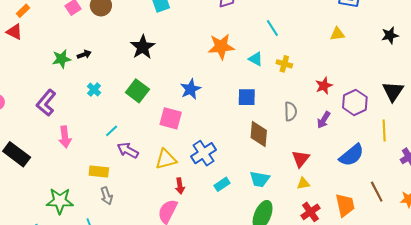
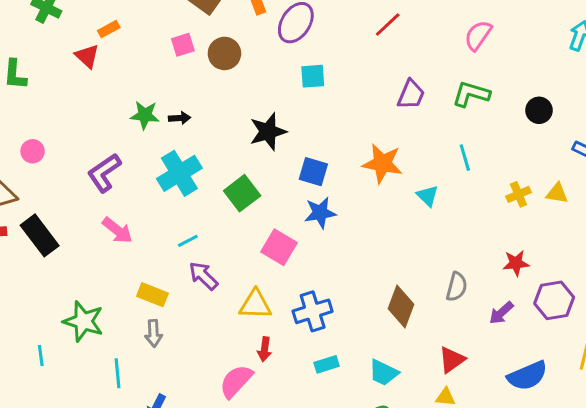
yellow cross: (284, 64) -> (518, 194), moved, turned 35
cyan cross: (94, 90) -> (179, 173), size x2.0
blue square: (247, 97) -> (313, 172), moved
pink arrow: (65, 137) -> (117, 230), turned -60

